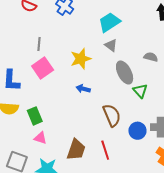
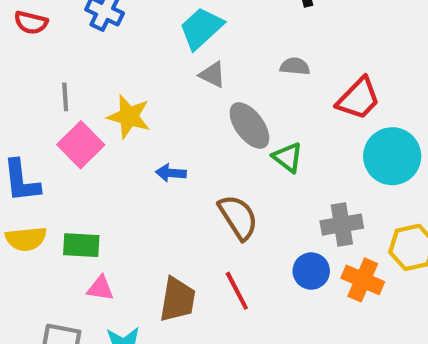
gray semicircle: (151, 57) -> (295, 66), moved
yellow star: (81, 59) -> (129, 117), moved, turned -30
green rectangle: (35, 116) -> (81, 245), turned -54
blue circle: (137, 131) -> (311, 271), moved

